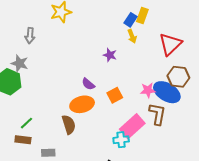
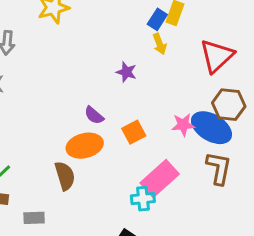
brown L-shape: (157, 114) -> (219, 168), moved

